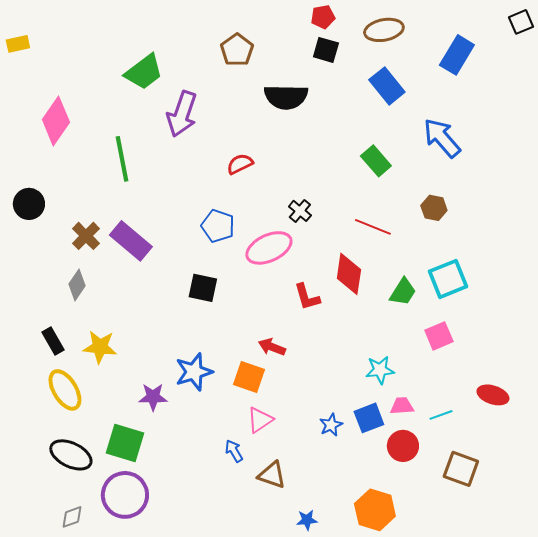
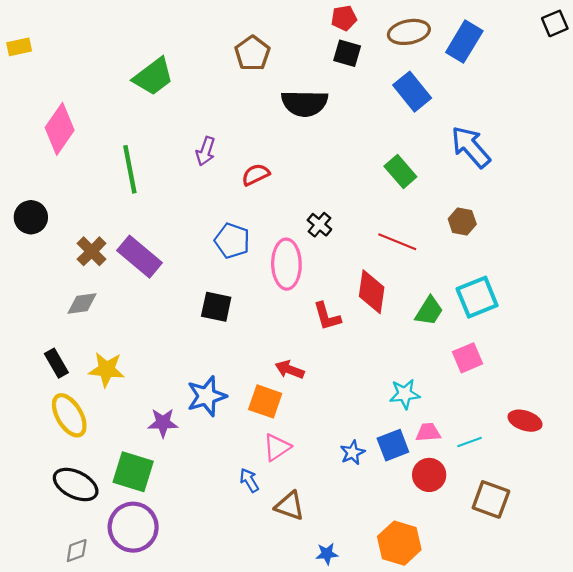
blue rectangle: (457, 55) -> (464, 42), moved
purple arrow: (182, 114) -> (206, 151), moved, size x0.6
pink ellipse: (269, 248) -> (286, 264), turned -66
gray diamond: (77, 285) -> (82, 303), turned 48

